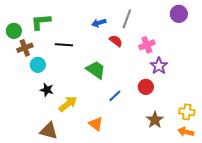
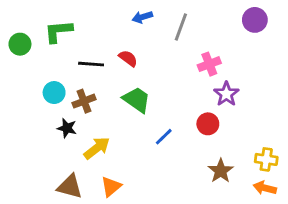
blue arrow: (99, 23) -> (142, 17), moved
red semicircle: (116, 41) -> (128, 58), moved
brown cross: (25, 48) -> (84, 101), moved
orange triangle: (96, 124) -> (111, 186), moved, turned 42

